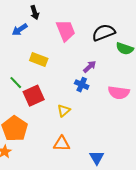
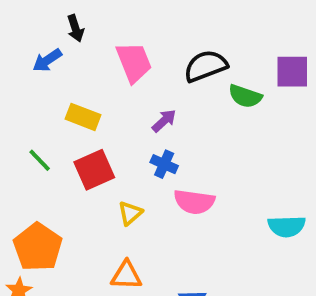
purple arrow: (90, 67) -> (164, 121), moved
pink semicircle: (119, 93) -> (194, 202), moved
red square: (34, 96) -> (94, 170), moved

